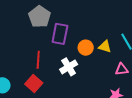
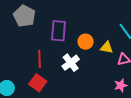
gray pentagon: (40, 17) -> (24, 16), moved
yellow triangle: (105, 46) -> (107, 47), moved

